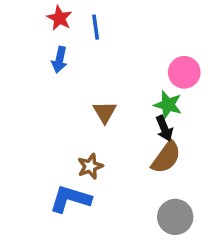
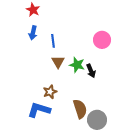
blue line: (96, 27) -> (53, 41), moved
green star: (168, 105) -> (77, 65), moved
brown semicircle: (166, 157) -> (80, 109), moved, turned -54

